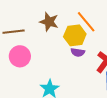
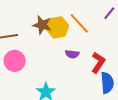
yellow hexagon: (75, 35) -> (57, 27), moved

